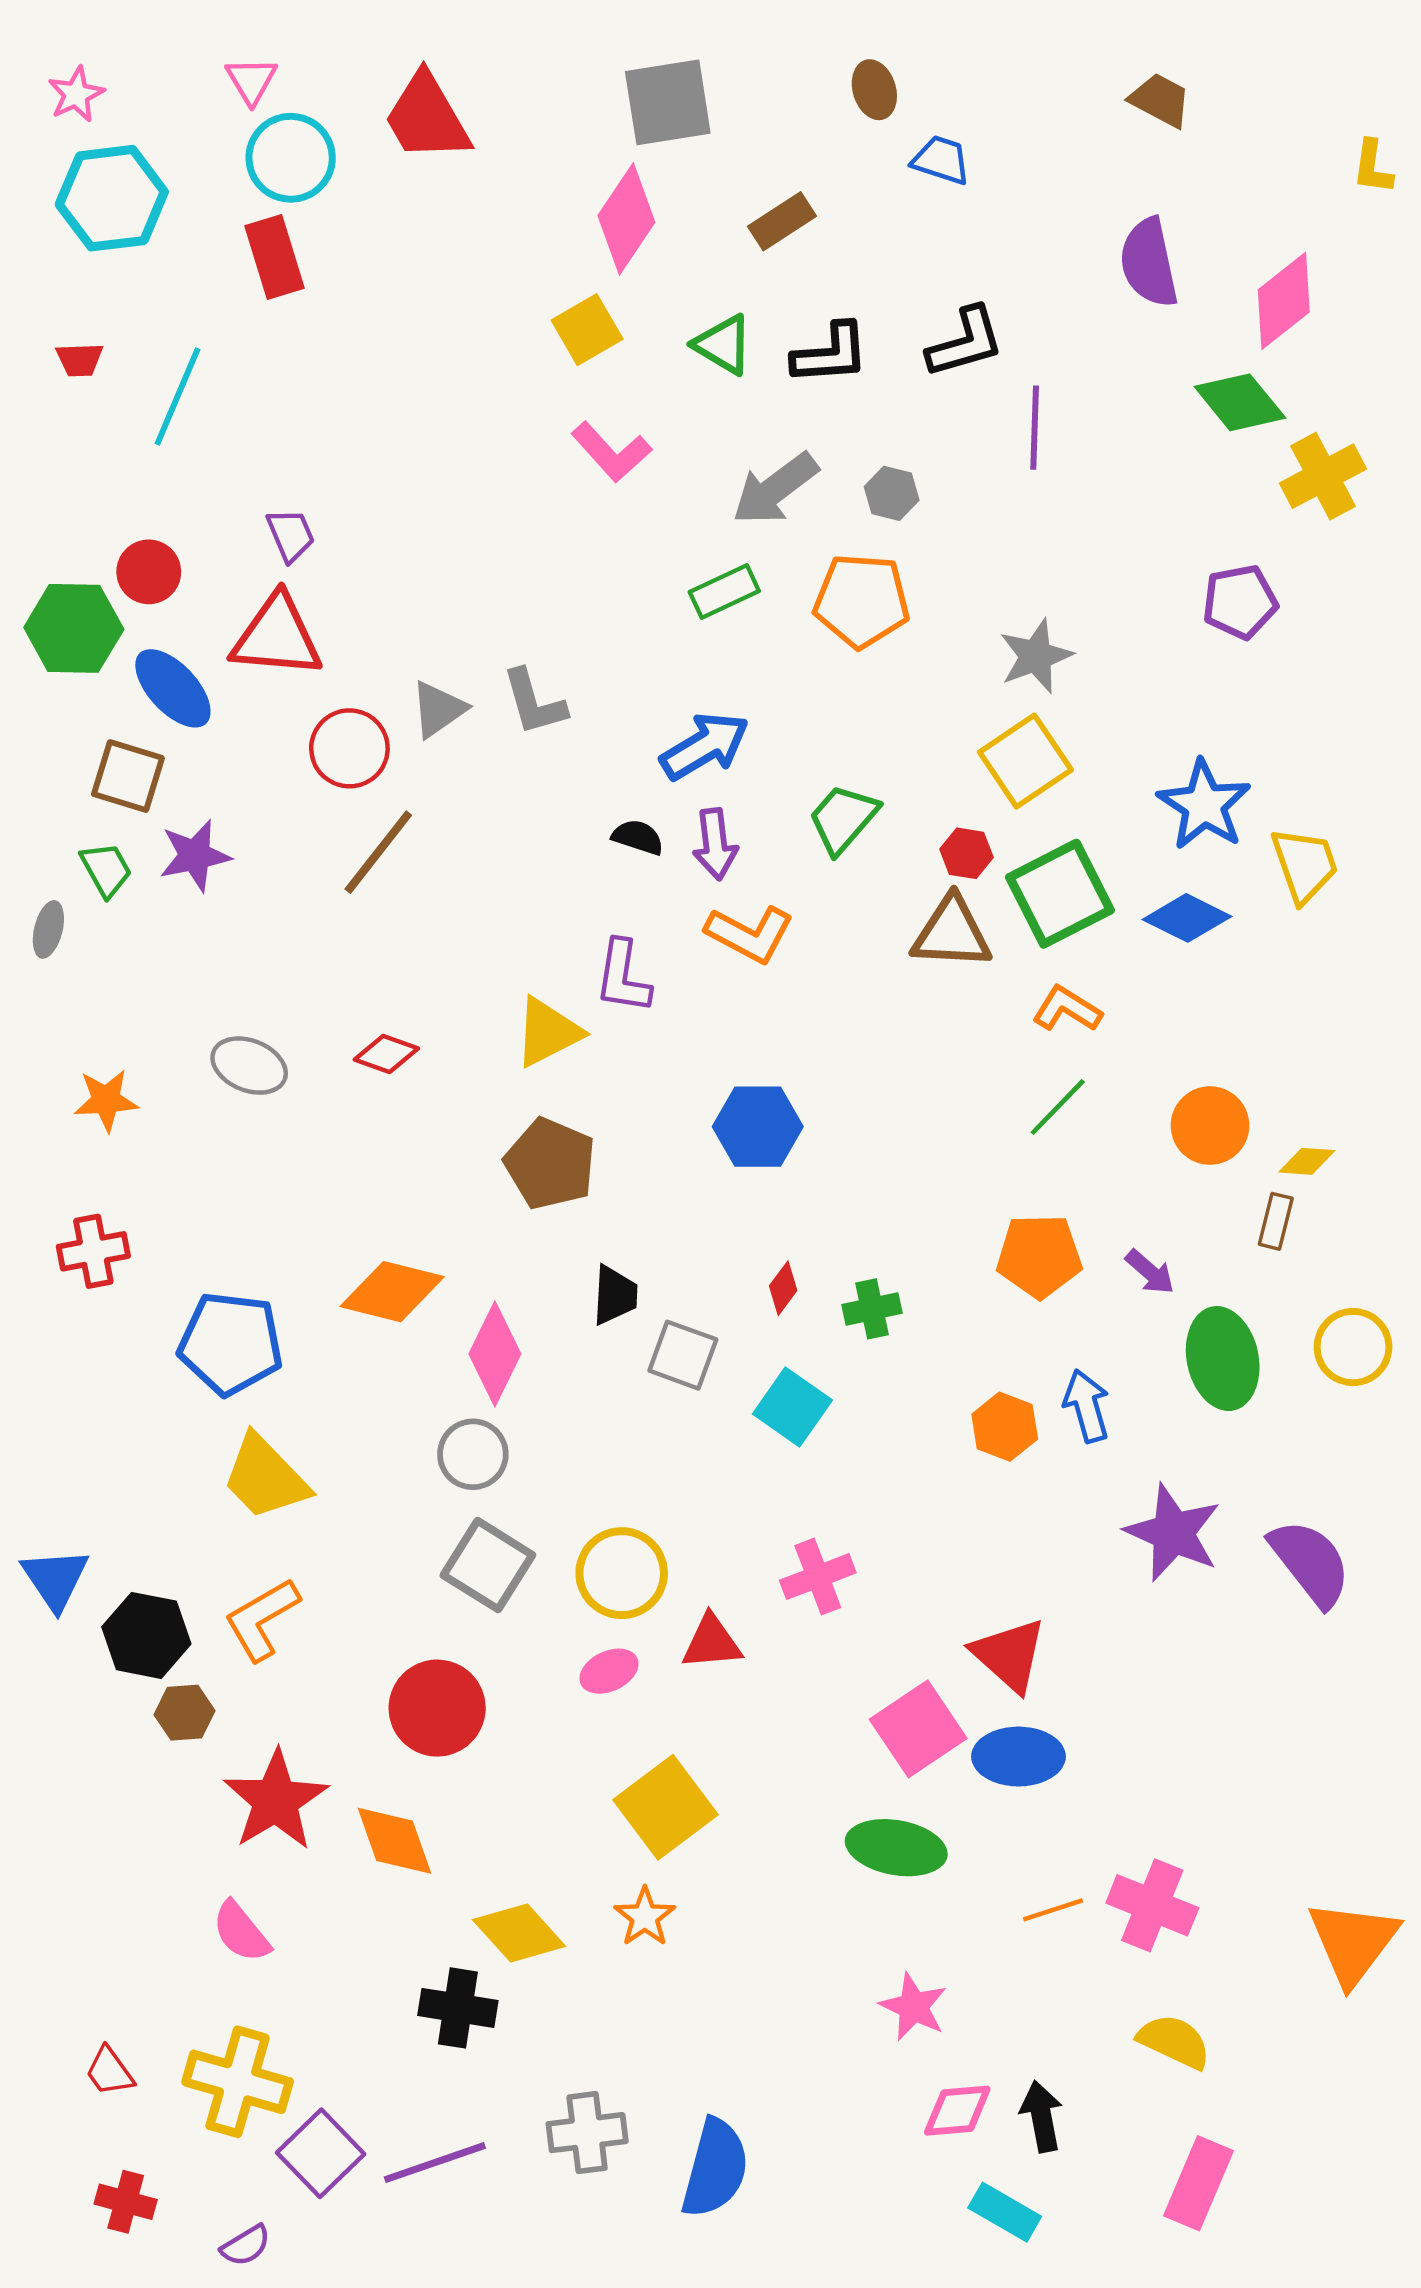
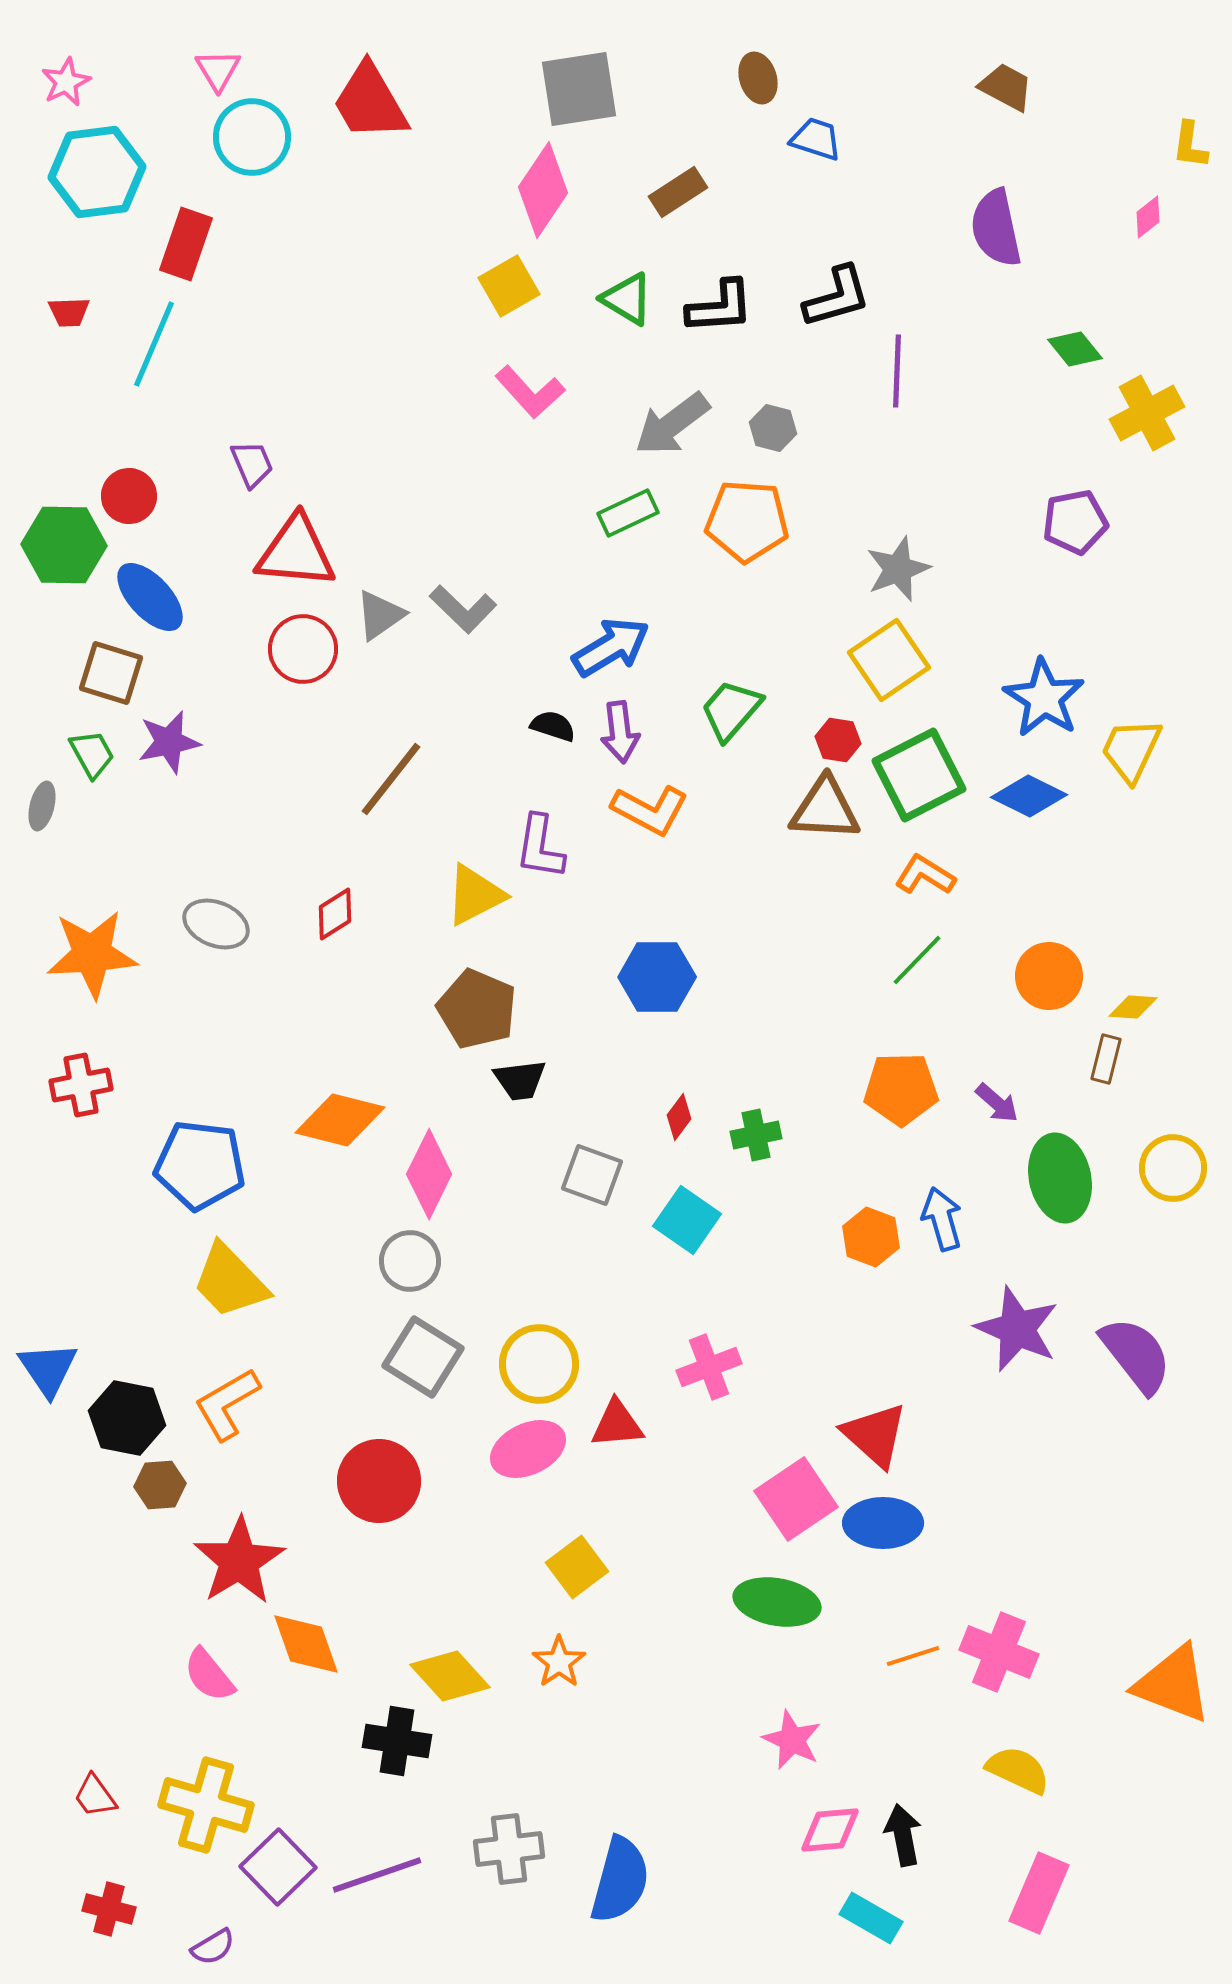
red rectangle: (274, 257) -> (186, 244), moved, turned 36
pink diamond: (1284, 301) -> (1148, 217), moved, size x0.5
green diamond: (1240, 402) -> (1075, 349), size x0.7
red triangle: (277, 636) -> (296, 552), moved
gray L-shape: (534, 702) -> (463, 609), turned -30
brown line: (378, 852) -> (391, 779), moved
yellow trapezoid: (1305, 865) -> (1131, 750), turned -136
red diamond: (386, 1054) -> (335, 914), turned -52
orange star: (106, 1100) -> (92, 954), size x1.6
black trapezoid: (615, 1295) -> (520, 1080), moved, turned 80
pink ellipse: (609, 1671) -> (528, 1449), size x1.5
yellow square: (666, 1807) -> (577, 1567), size x0.7
orange diamond: (394, 1841) -> (306, 1644), moved
orange triangle: (1353, 1942) -> (1173, 1684), turned -46

